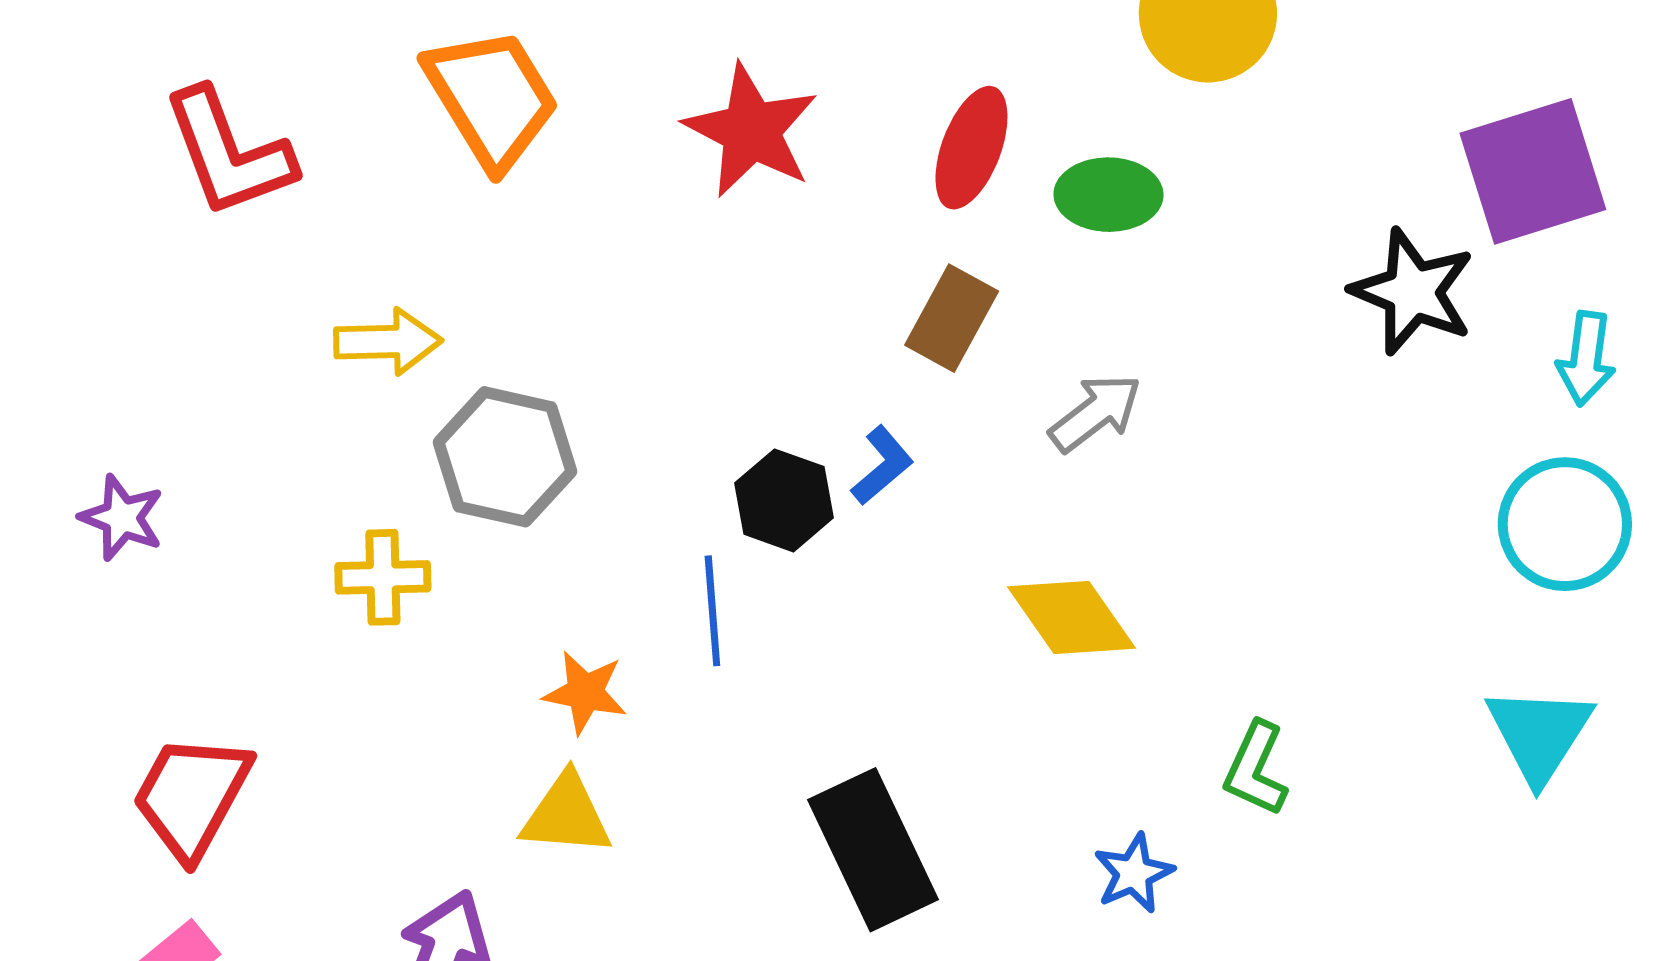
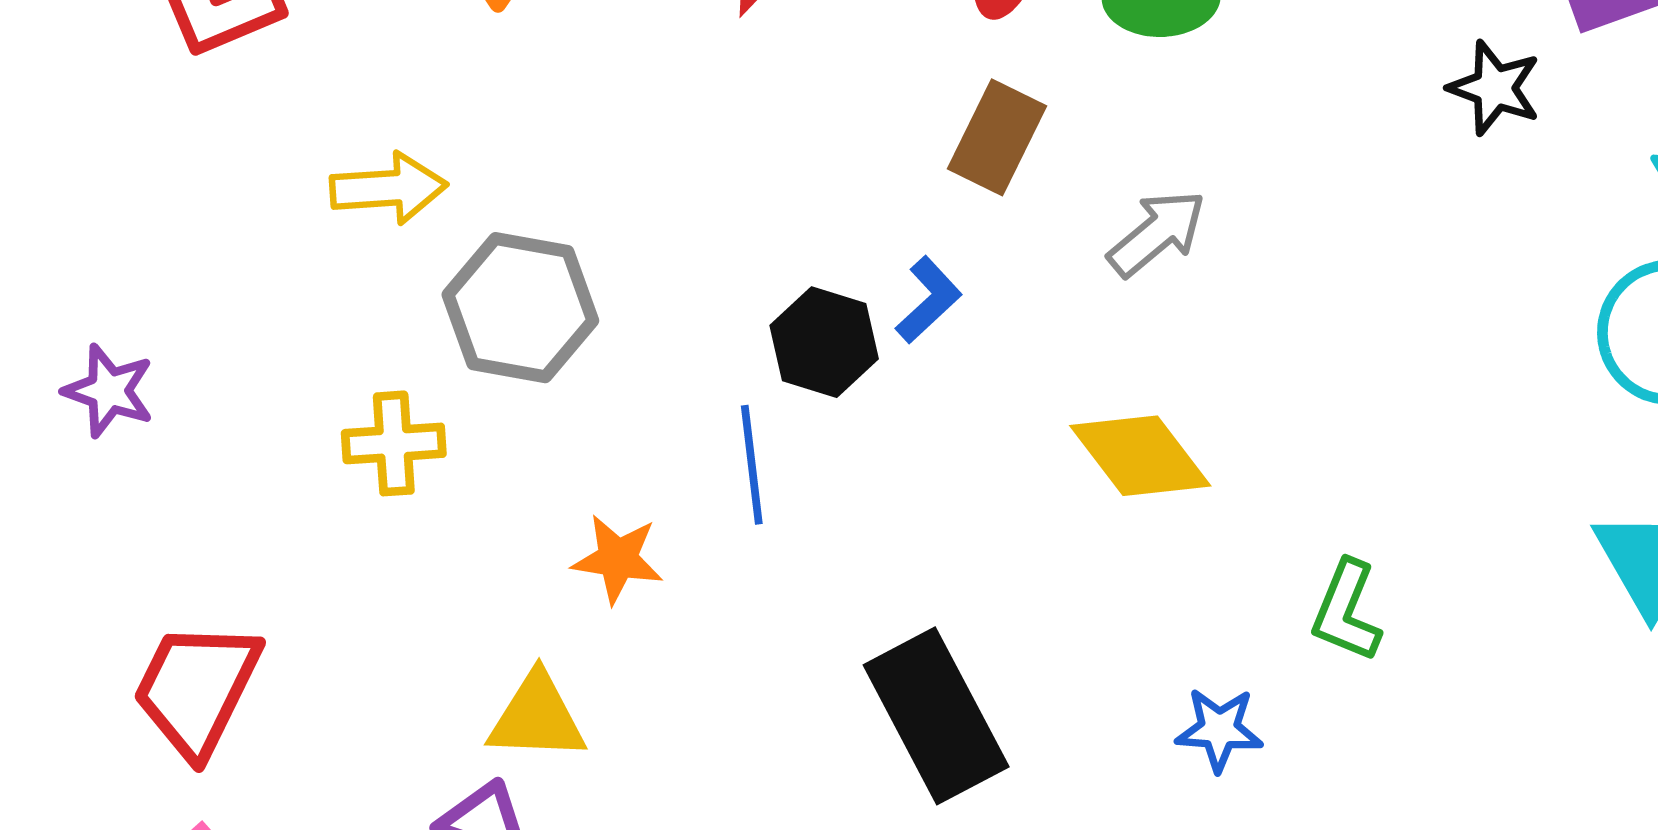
black star: (1413, 292) -> (1495, 88), size x0.7
yellow triangle: (566, 815) -> (537, 717), moved
blue star: (1134, 873) -> (1219, 730), turned 30

